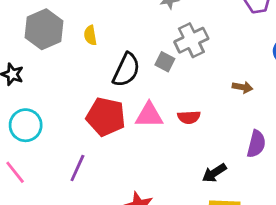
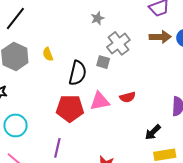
brown arrow: (243, 87) -> (160, 37), moved, size x1.5

